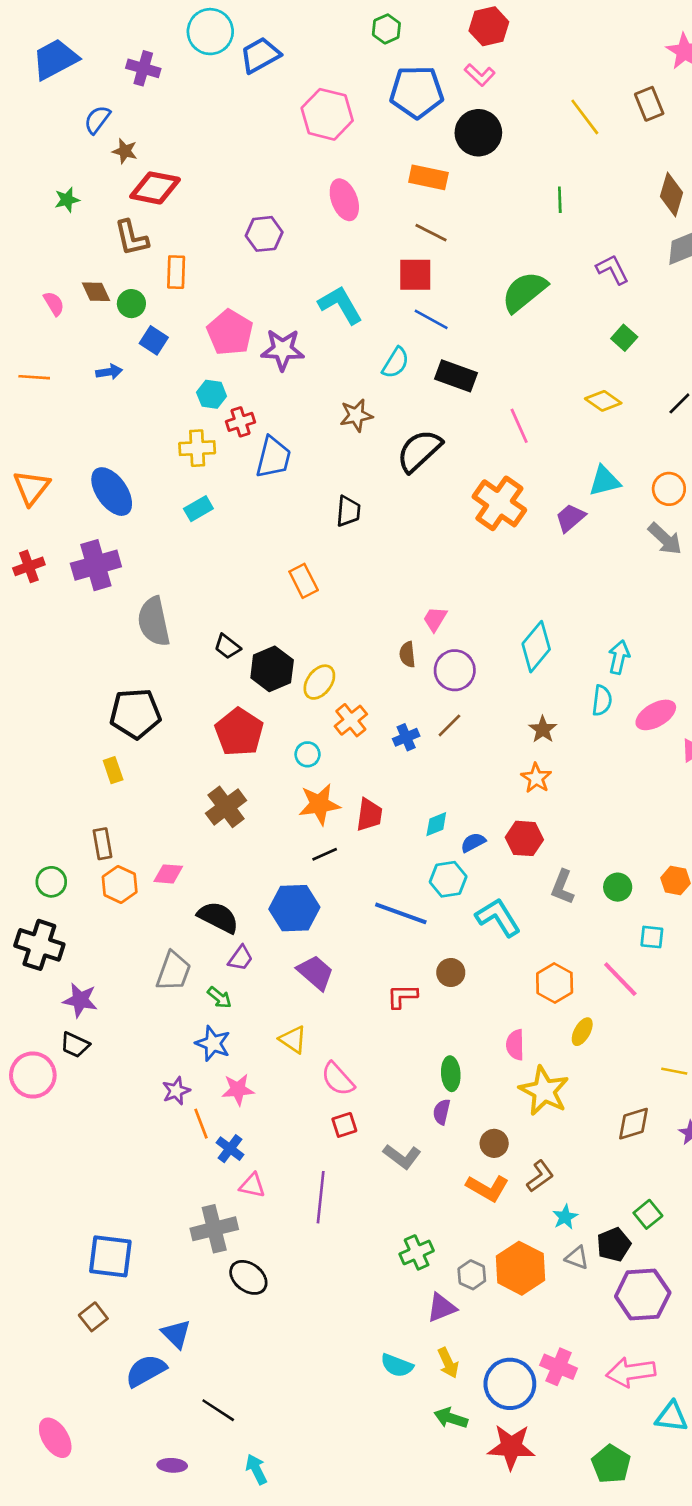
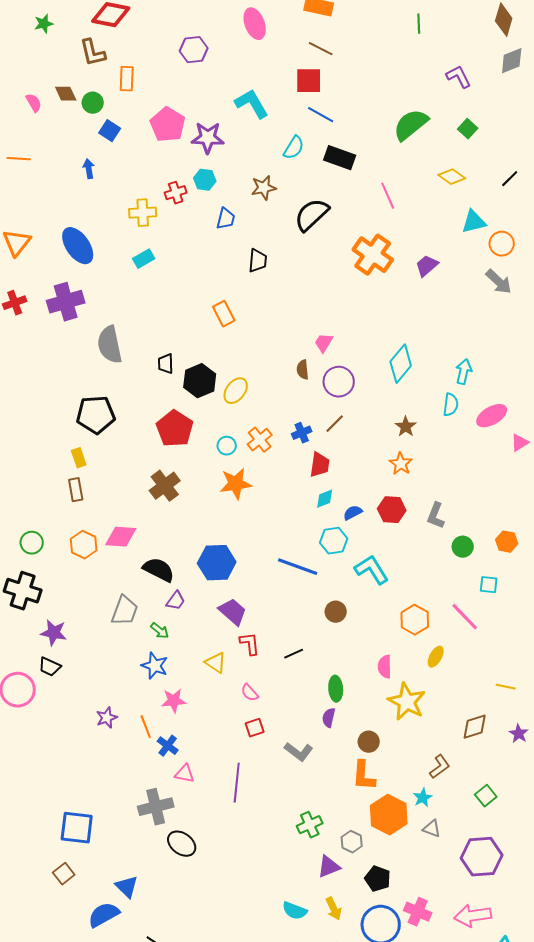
green semicircle: (524, 292) -> (411, 125), moved
blue arrow: (109, 372) -> (89, 169), moved, turned -90
cyan hexagon: (212, 394) -> (205, 180), moved
blue trapezoid: (273, 457) -> (226, 219), moved, size x0.7
cyan triangle: (605, 481) -> (474, 222), moved
black trapezoid: (227, 647) -> (166, 364), turned 50
orange cross: (351, 720) -> (260, 440), moved
red trapezoid: (369, 815) -> (320, 465), moved
brown rectangle: (103, 844) -> (76, 490), moved
black line: (325, 854) -> (294, 654), moved
pink diamond: (168, 874) -> (121, 537), size x1.4
gray L-shape: (562, 887) -> (436, 516), moved
red L-shape: (402, 996) -> (250, 644), moved, turned 85
pink semicircle: (338, 1079) -> (250, 693), size x0.7
purple star: (176, 1091) -> (107, 718), moved
brown L-shape: (540, 1176) -> (440, 767), moved
orange L-shape: (488, 1188) -> (364, 776), turned 64
black pentagon: (614, 1245) -> (378, 879), moved, turned -30
orange hexagon: (520, 1268) -> (389, 815), moved

